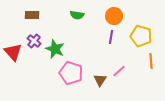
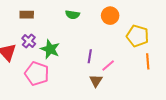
purple line: (111, 37) -> (90, 56), moved
pink line: (119, 71) -> (108, 65), moved
pink pentagon: (71, 73) -> (37, 74), moved

